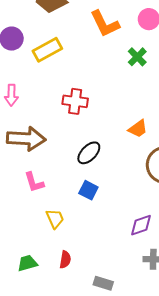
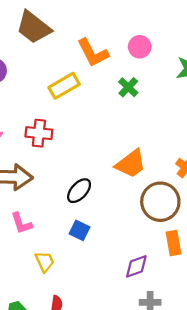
yellow rectangle: (47, 50) -> (64, 86), moved
red cross: (75, 101) -> (39, 133), moved
orange trapezoid: (138, 129) -> (131, 164), size x1.5

